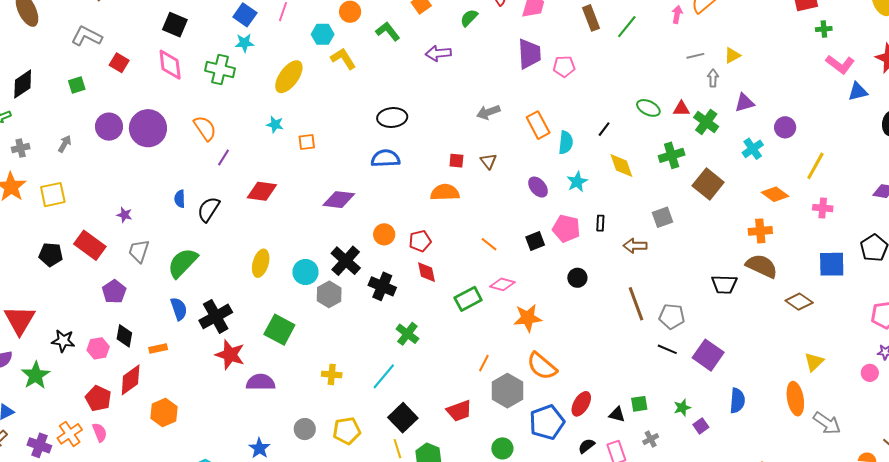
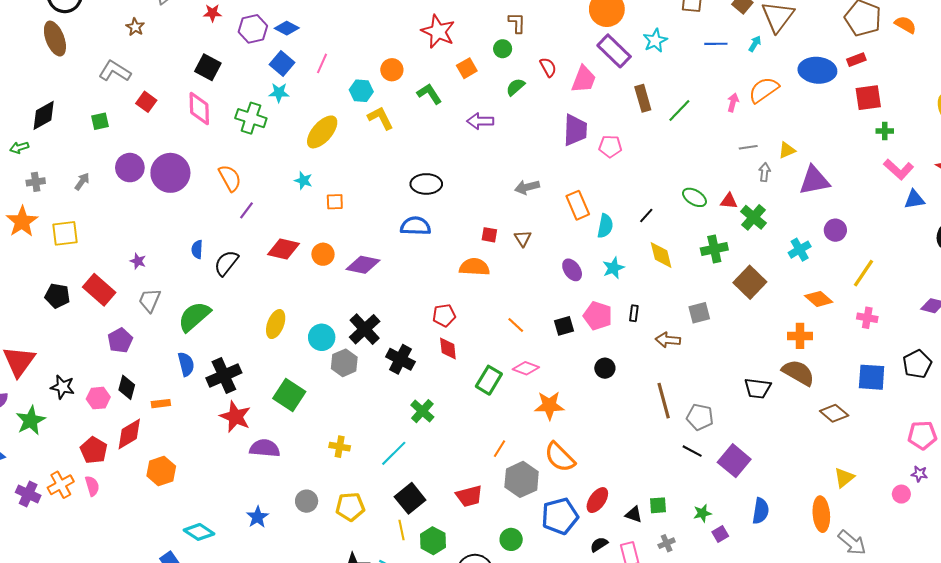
purple triangle: (745, 103) -> (814, 181), moved, size x1.5
orange circle: (384, 234) -> (323, 254), moved
green rectangle: (468, 299) -> (489, 380), turned -36

